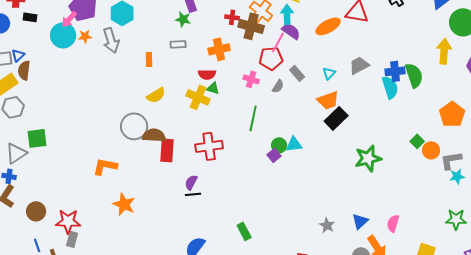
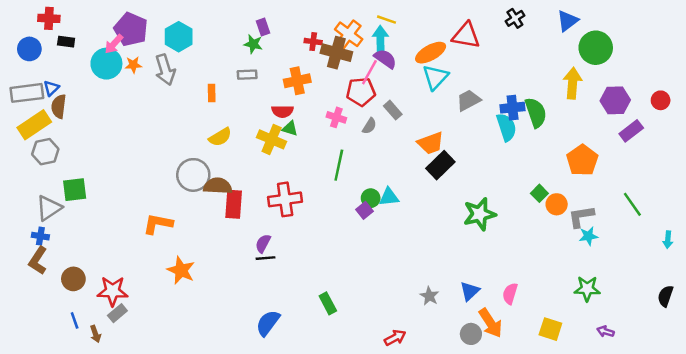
cyan triangle: (329, 73) -> (435, 77), moved, size x1.6
gray rectangle: (72, 239) -> (117, 313), turned 35

